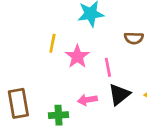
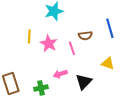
brown semicircle: (134, 38) -> (85, 36), moved
black triangle: (119, 94) -> (84, 82), moved

